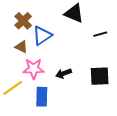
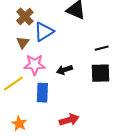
black line: (100, 34) -> (102, 48), moved
brown triangle: (21, 47) -> (23, 43), turned 40

